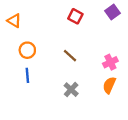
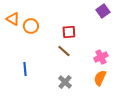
red square: (75, 16) -> (69, 32), moved, turned -32
orange circle: (27, 50) -> (31, 26), moved

